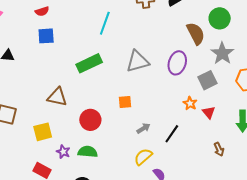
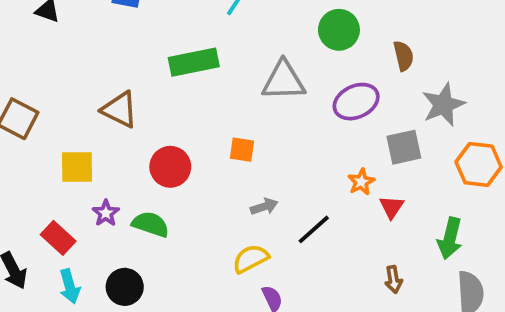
green circle: (220, 18) -> (339, 30), moved
brown semicircle: (196, 33) -> (403, 56), size x0.7
purple ellipse: (177, 63) -> (356, 102), turned 35

